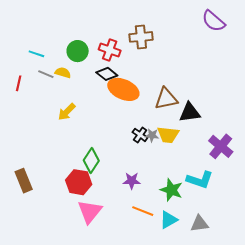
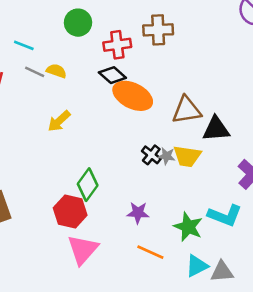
red cross: (110, 50) -> (117, 45), turned -30
green circle: (78, 51) -> (78, 23), moved
cyan triangle: (169, 220) -> (197, 266), moved

